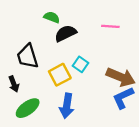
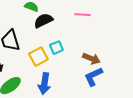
cyan square: (80, 64) -> (56, 48), turned 32
brown arrow: (121, 77) -> (91, 59), size x0.7

